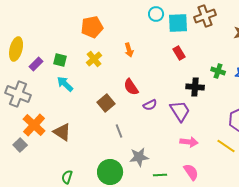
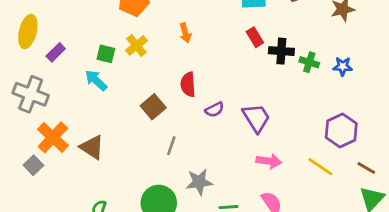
green square: (60, 60) -> (106, 54), moved
red semicircle: (131, 87) -> (188, 84), turned 30
black cross: (195, 87) -> (281, 51), moved
gray line: (119, 131) -> (171, 146), turned 40

